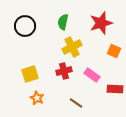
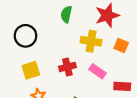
black circle: (25, 26) -> (25, 36), moved
yellow cross: (72, 47) -> (91, 41), moved, turned 36

